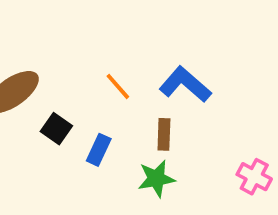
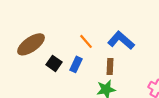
blue rectangle: (99, 150) -> (76, 64), moved

